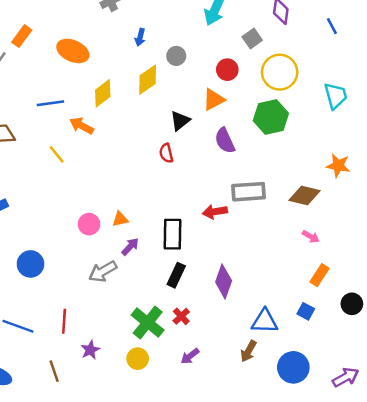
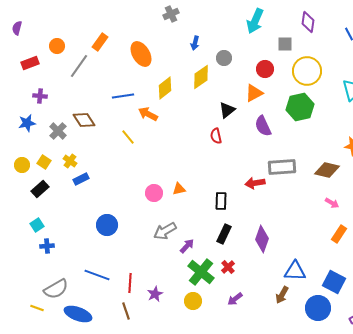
gray square: (252, 39) -> (285, 44), turned 35
orange ellipse: (73, 51) -> (141, 54), turned 35
black rectangle: (172, 234) -> (221, 201), size x0.7
purple arrow: (130, 247) -> (187, 246), moved
blue square: (306, 311) -> (334, 282), moved, size x1.6
red line: (64, 321) -> (130, 283), moved

